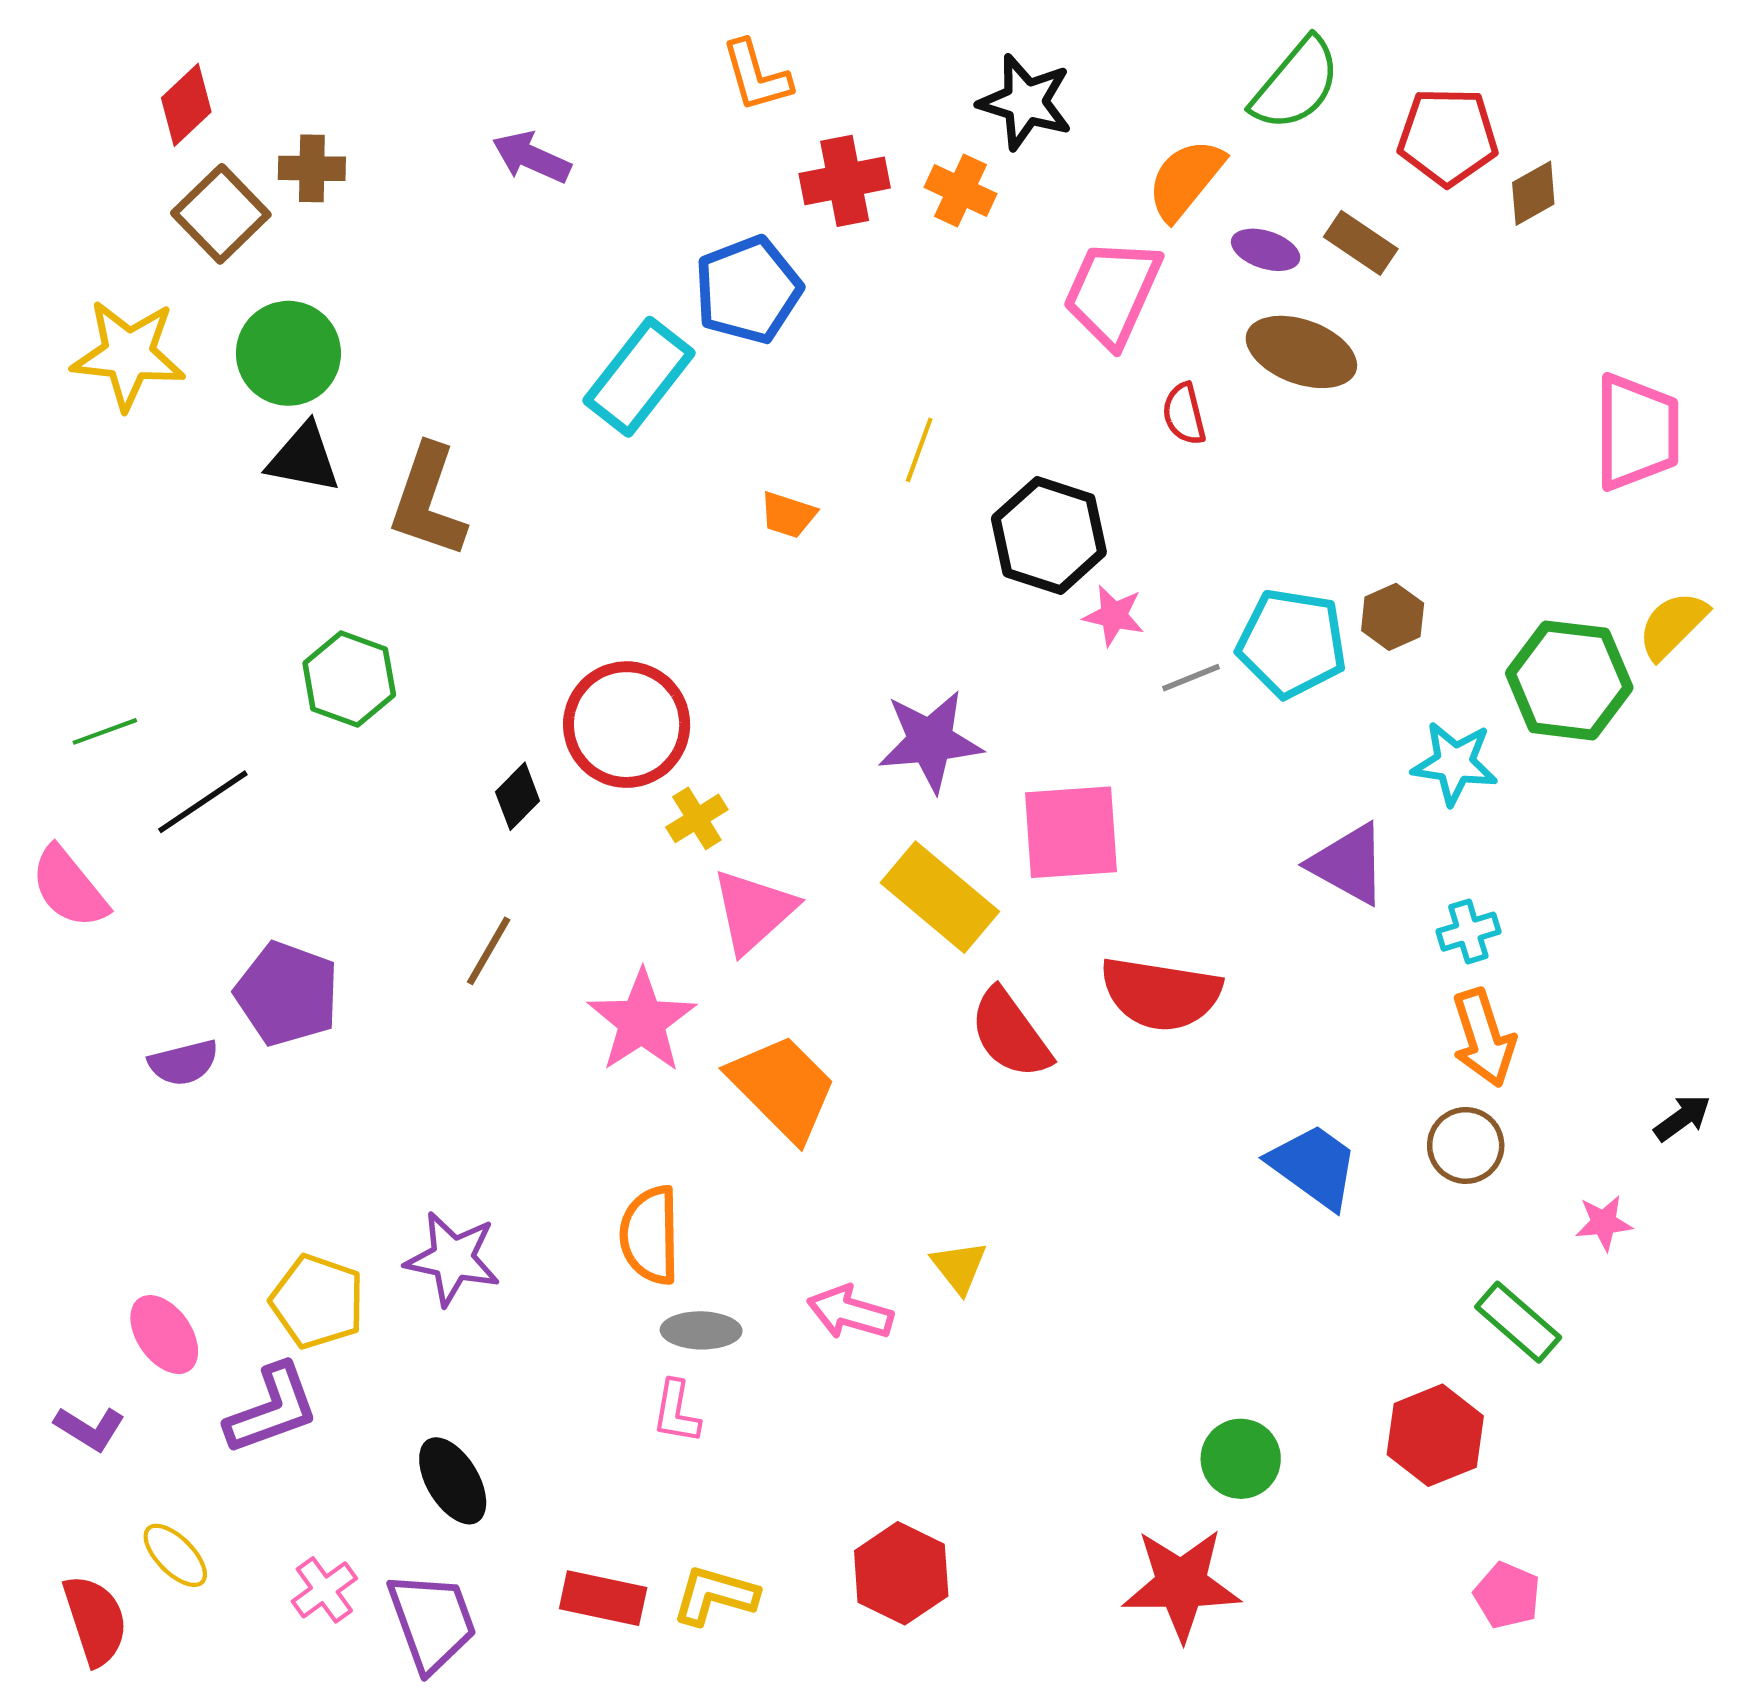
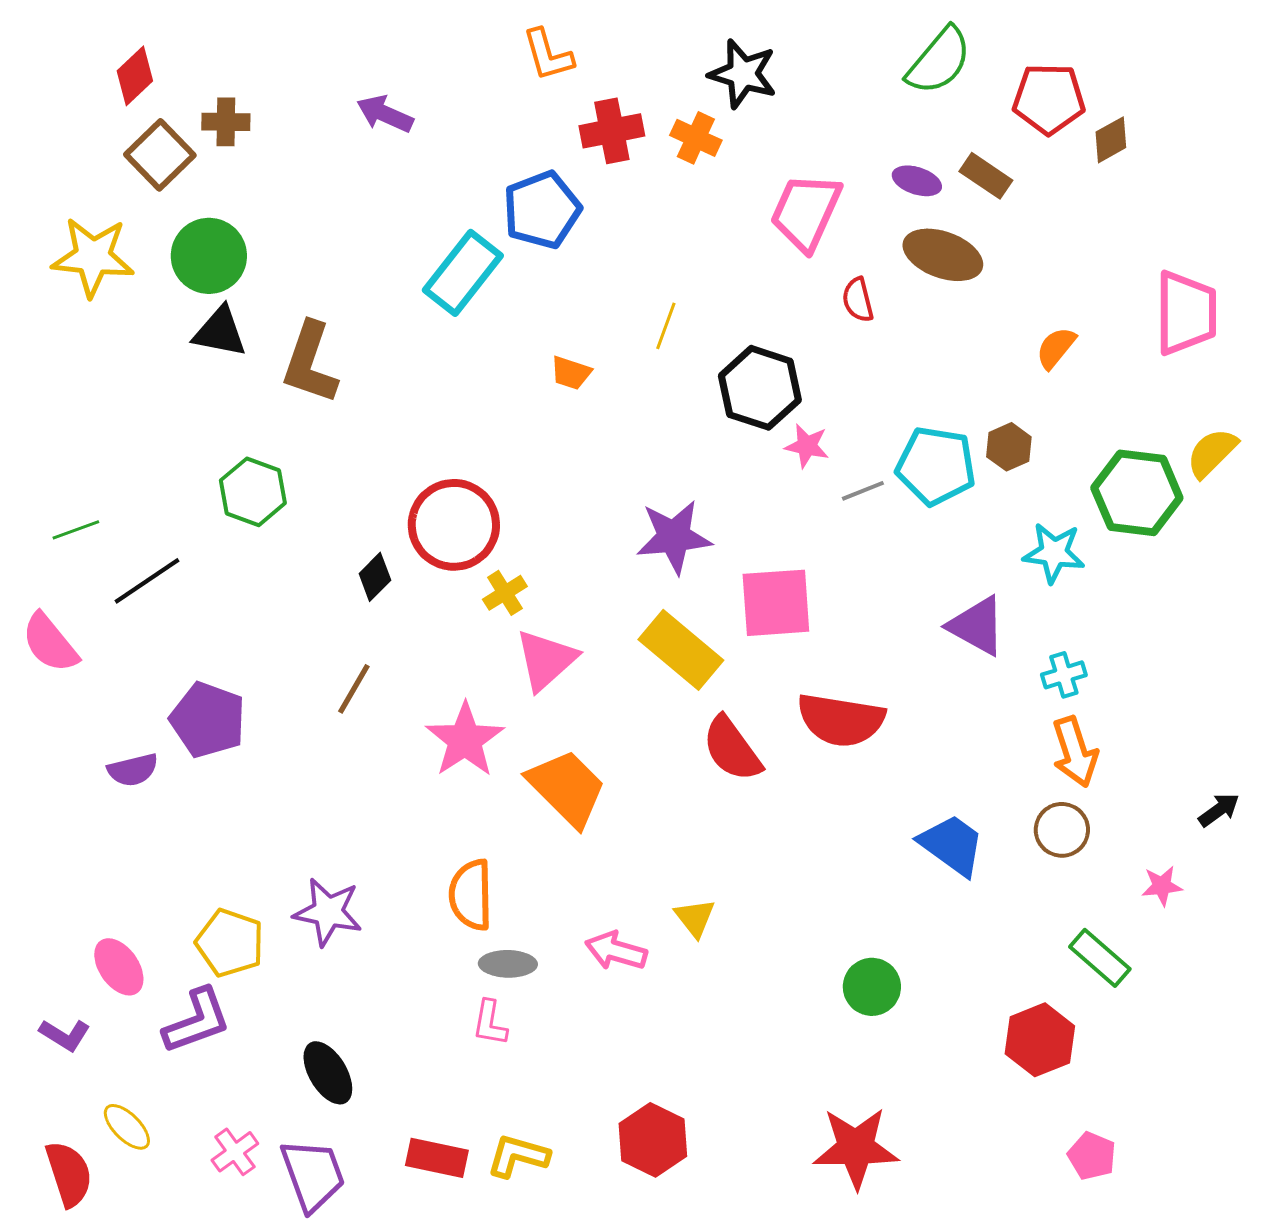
orange semicircle: (1186, 179) -> (1056, 348), moved, size x0.7
green circle: (1241, 1459) -> (872, 987), moved

